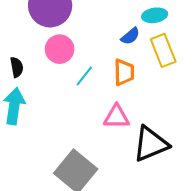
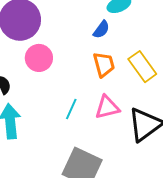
yellow rectangle: (163, 50) -> (142, 67), moved
cyan line: (84, 76) -> (71, 109), moved

